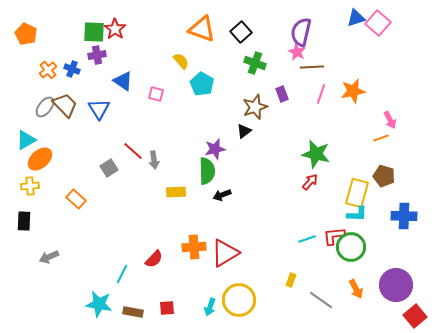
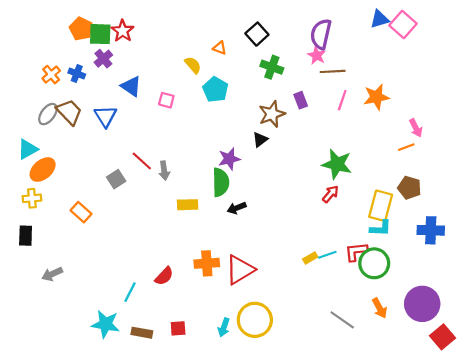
orange triangle: (202, 29) -> (220, 48), moved, size x0.5
orange pentagon: (26, 34) -> (81, 29), moved
purple cross: (97, 55) -> (103, 59), turned -30
yellow rectangle: (291, 280) -> (310, 258), moved, turned 40

